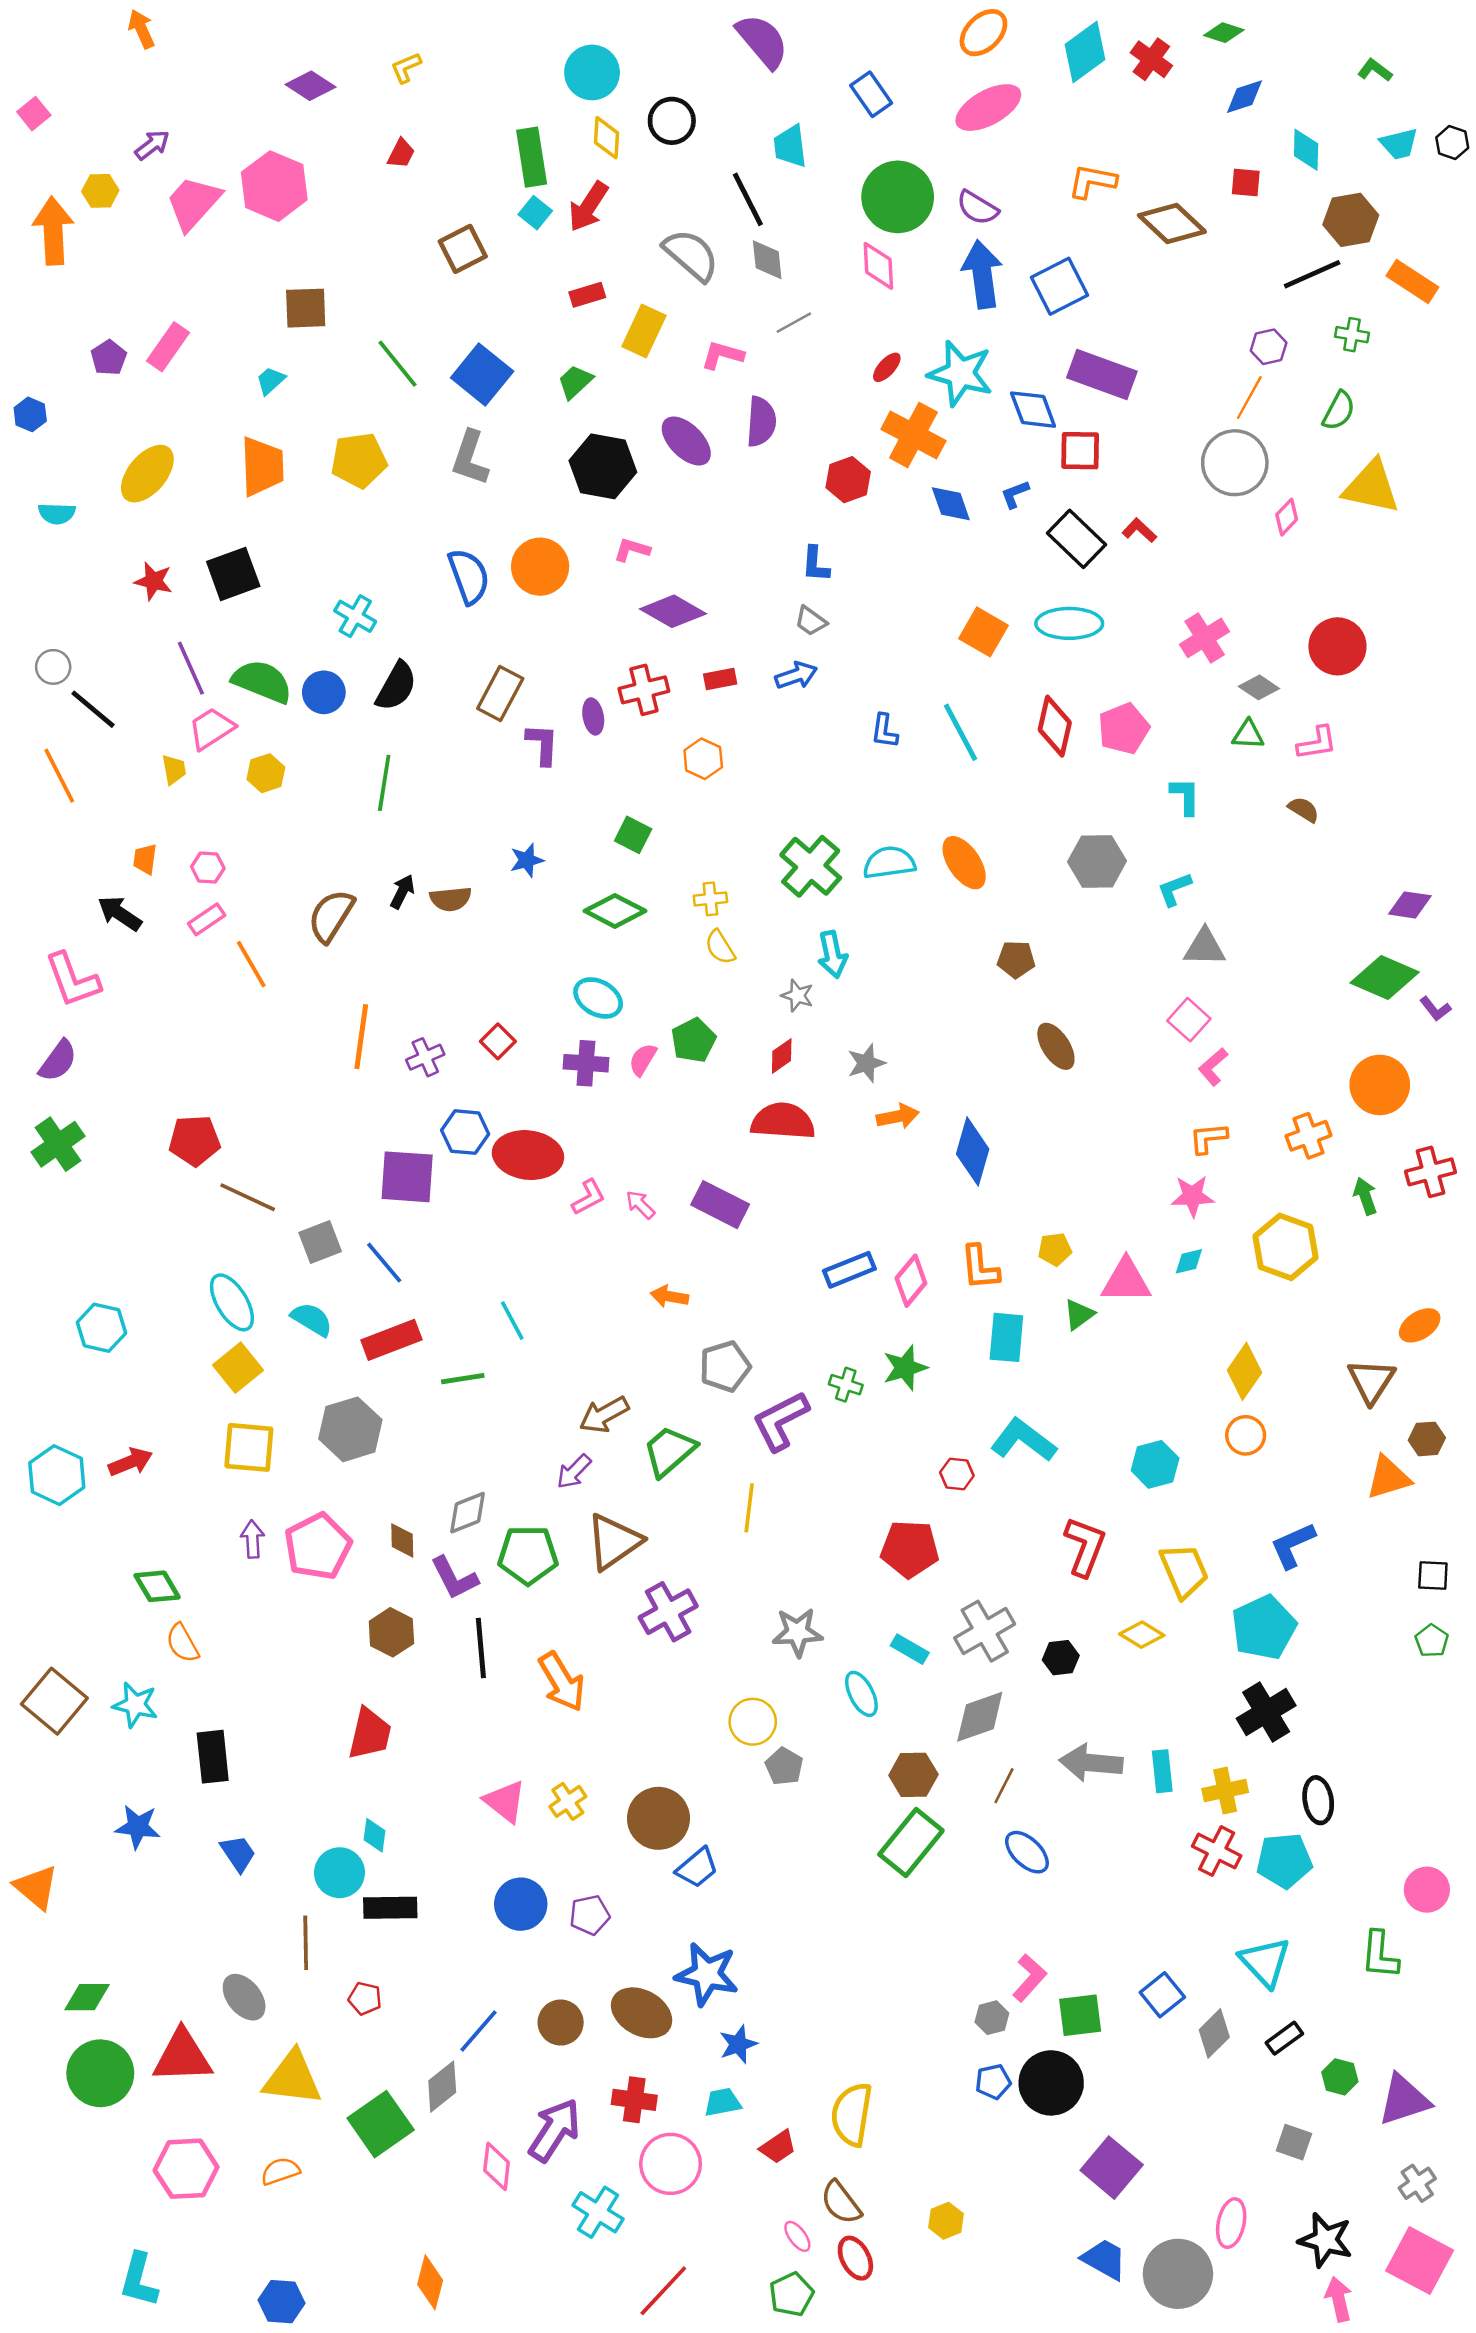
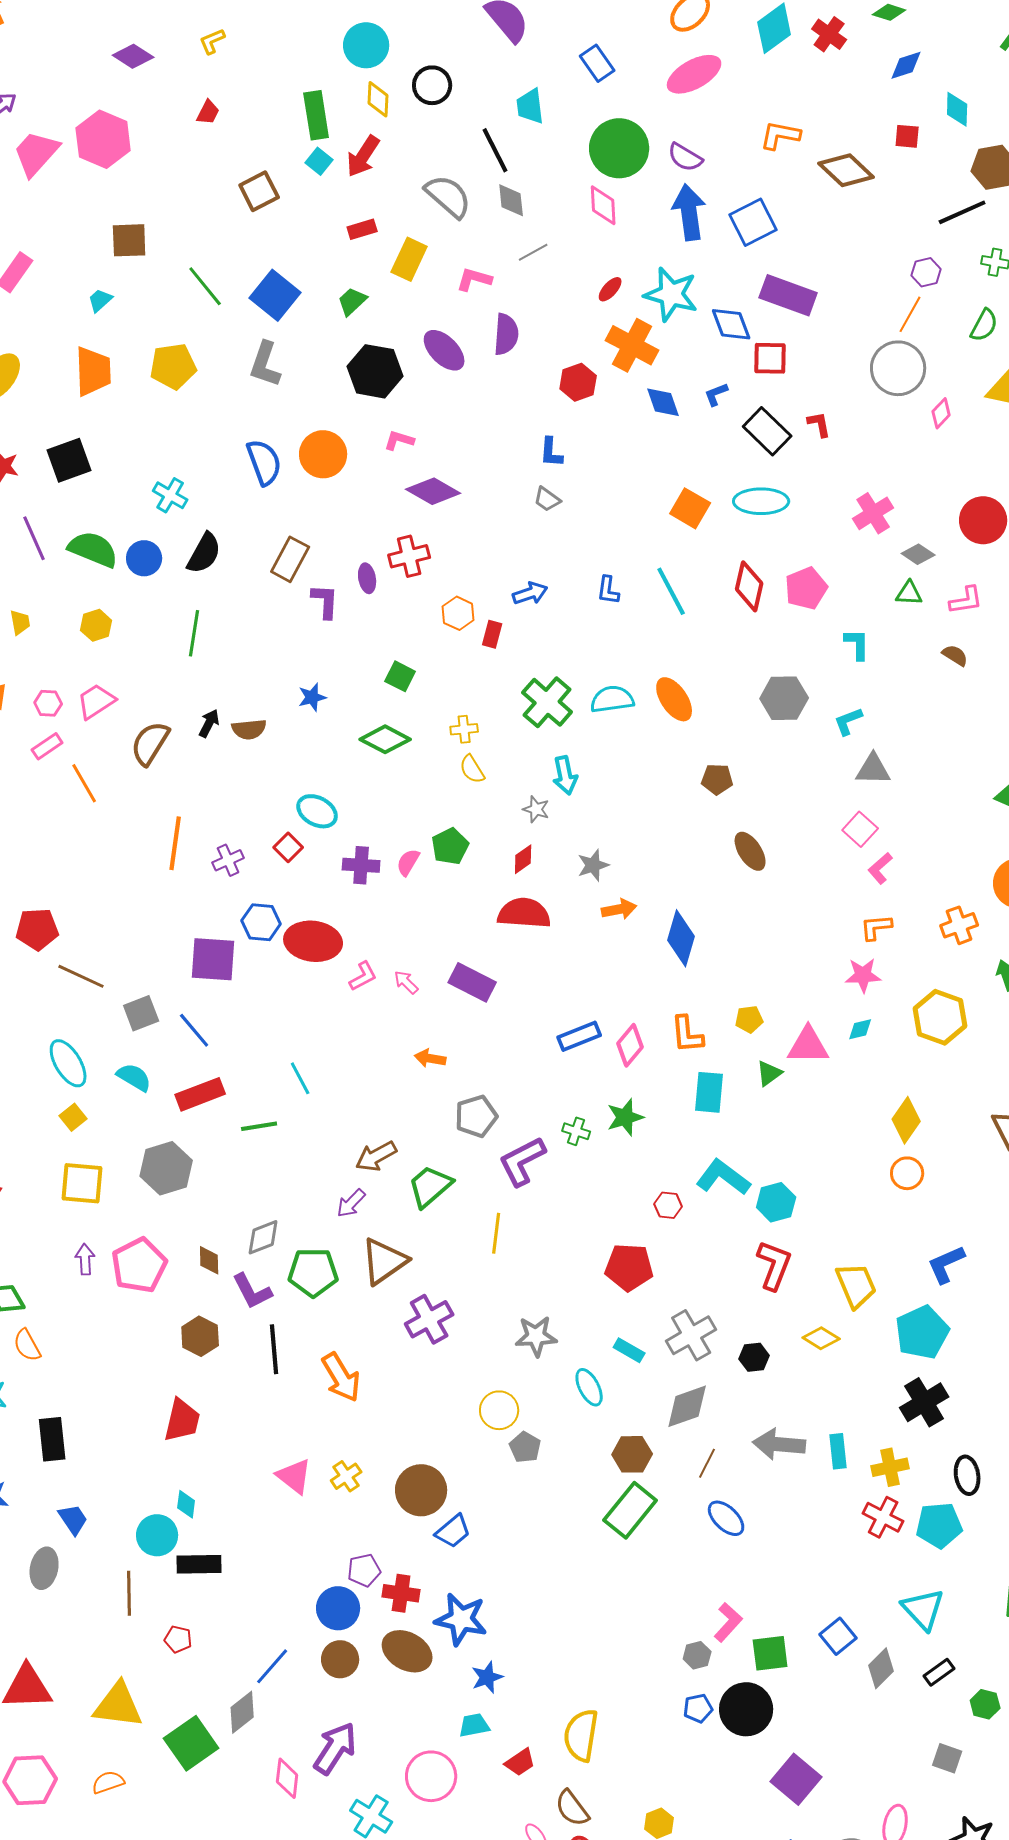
red L-shape: (1139, 530) -> (819, 424), turned 36
blue arrow: (796, 675) -> (530, 593), moved
red rectangle: (720, 679) -> (492, 634), moved, turned -64
pink trapezoid: (211, 729) -> (96, 701), moved
cyan ellipse: (598, 998) -> (317, 811), moved
yellow square: (238, 1368) -> (73, 1117), size x0.7
cyan hexagon: (1155, 1464) -> (776, 1202), moved
blue circle: (521, 1904) -> (338, 1608), moved
gray ellipse: (244, 1997) -> (44, 1568), moved, turned 51
red cross: (634, 2100) -> (401, 1593), moved

